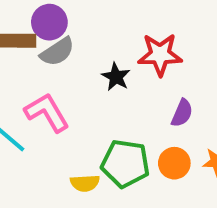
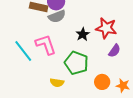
purple semicircle: (182, 113) -> (115, 51), moved
green pentagon: (125, 164) -> (76, 63), moved

